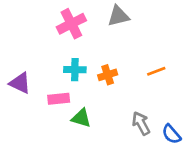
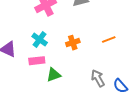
cyan cross: (75, 70) -> (40, 39), moved, turned 35
green triangle: (81, 118) -> (54, 75), turned -35

